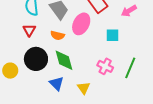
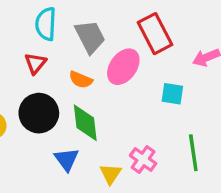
pink cross: (105, 66) -> (143, 159), moved
green line: (130, 68) -> (193, 153), turned -40

